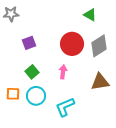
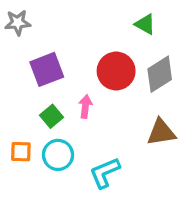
purple square: (29, 43) -> (47, 69), size x1.5
pink arrow: (63, 72) -> (85, 107), moved

